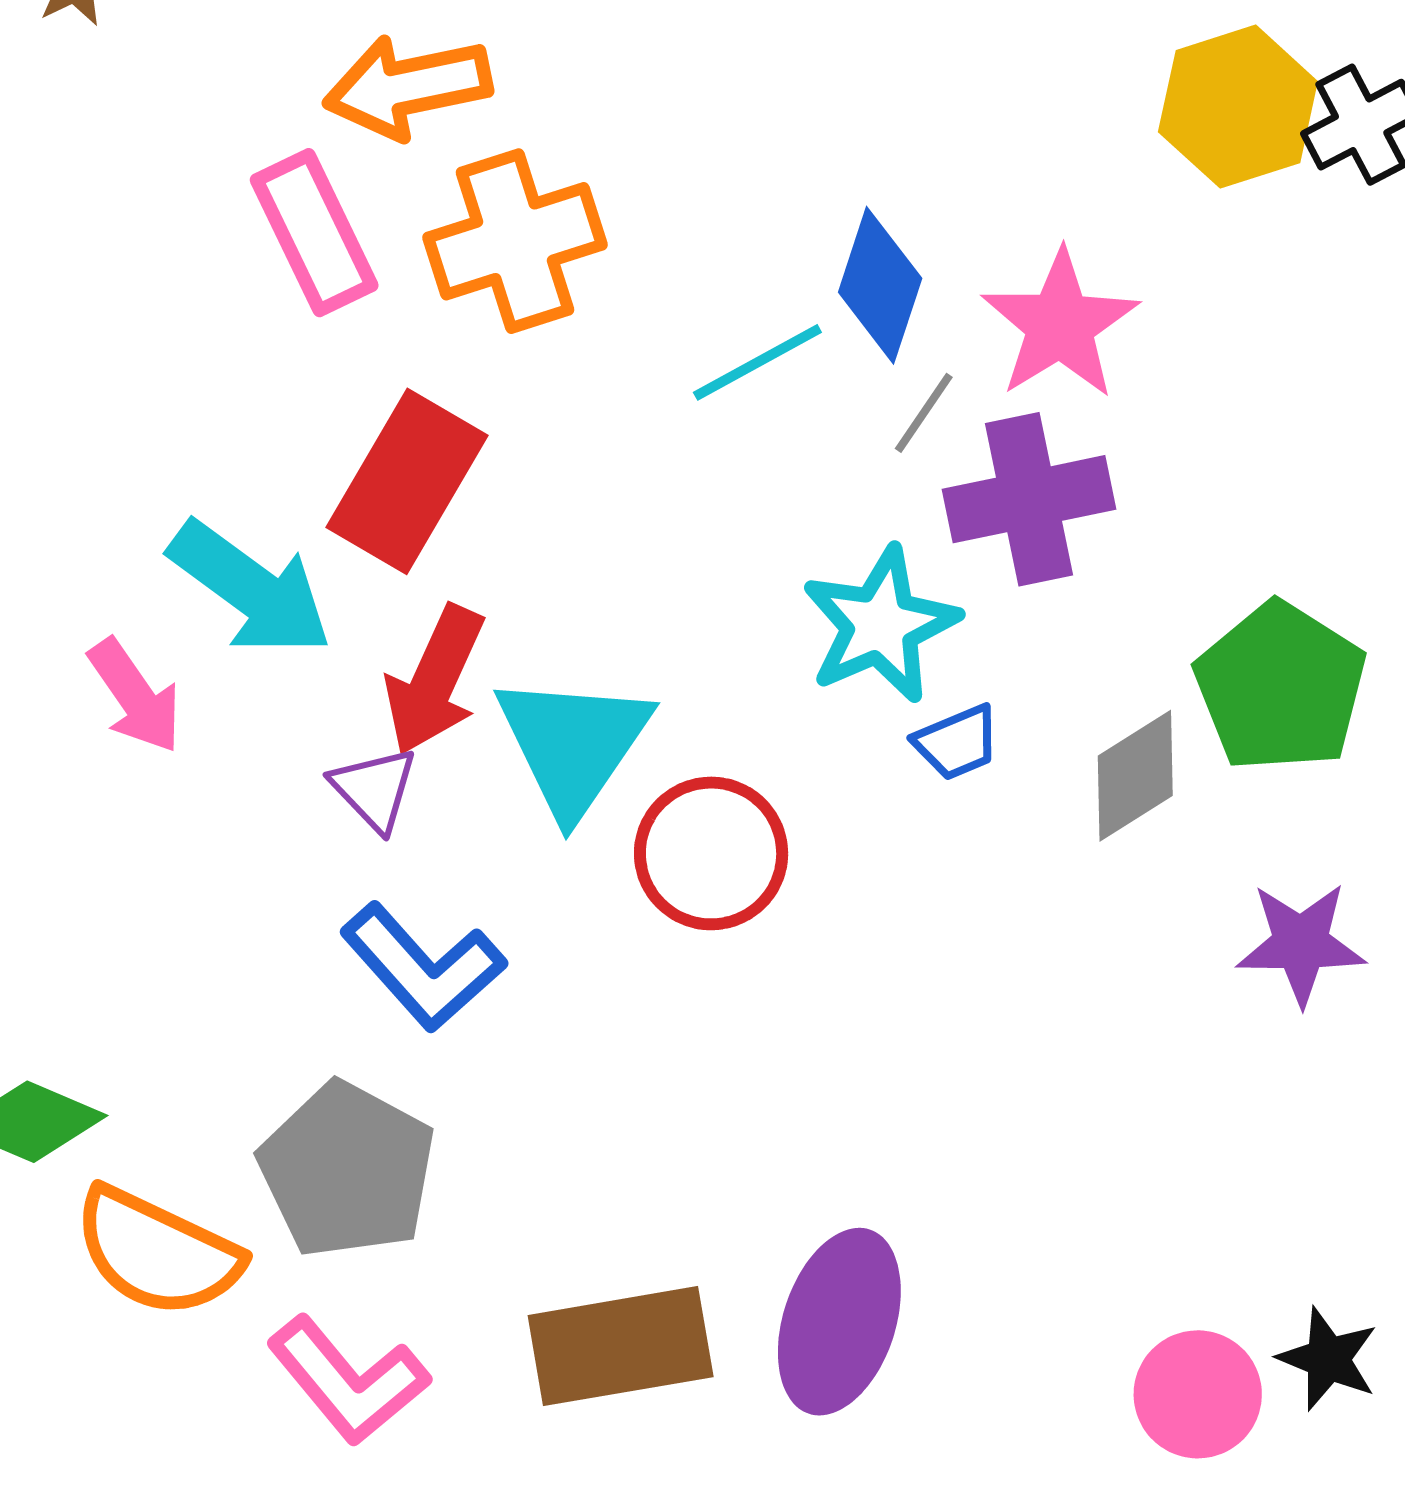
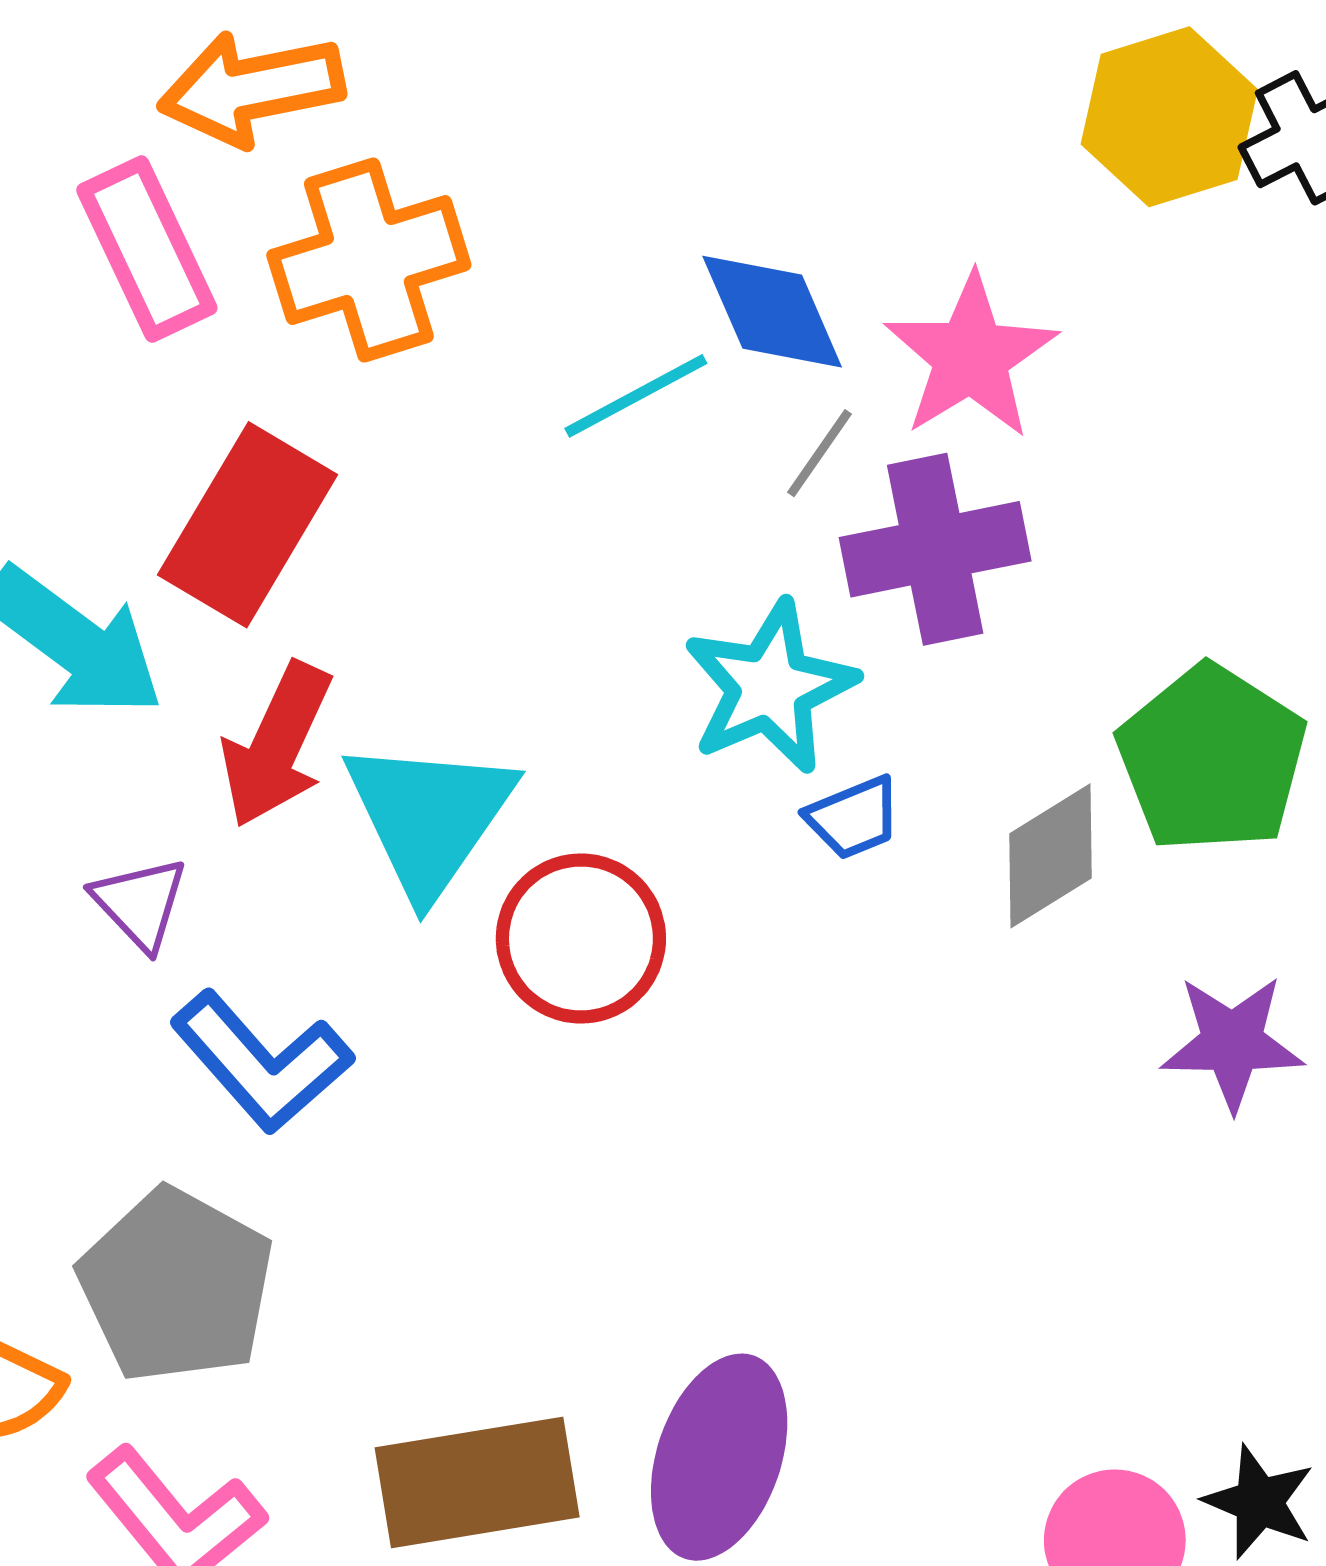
blue diamond: (880, 285) -> (772, 312), turned -42
purple triangle: (374, 789) -> (140, 903), moved

